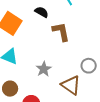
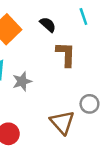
gray star: (44, 69) -> (22, 81), moved

